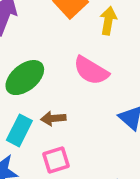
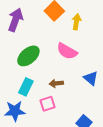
brown arrow: (53, 118) -> (56, 83), moved

